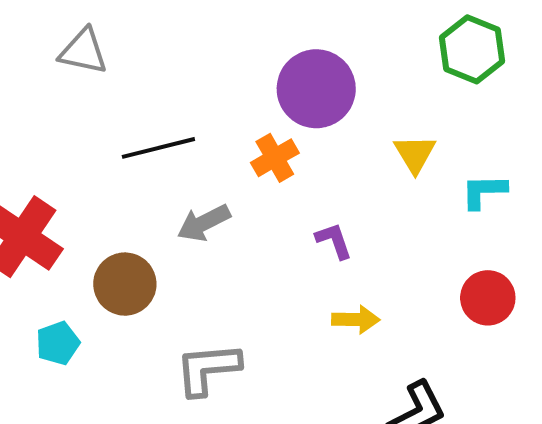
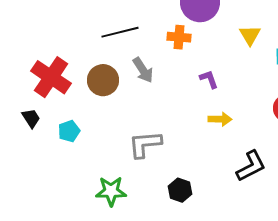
orange cross: (275, 158) -> (179, 37), turned 35
gray arrow: (204, 223) -> (143, 70), turned -96
brown circle: (125, 284) -> (103, 80), moved

